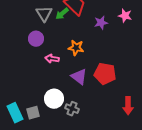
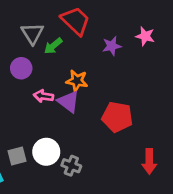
green arrow: (62, 14) -> (53, 46), moved
purple triangle: (79, 77) -> (69, 102), moved
gray square: (33, 113) -> (17, 156), moved

